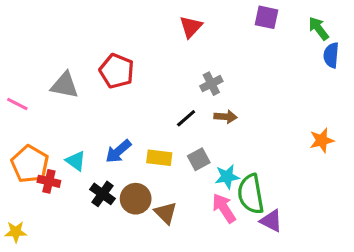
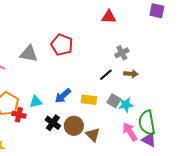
red triangle: (191, 27) -> (109, 17), turned 49
gray square: (199, 159) -> (114, 101), turned -32
cyan triangle: (76, 161) -> (36, 102), turned -48
cyan star: (227, 177) -> (126, 105), moved
purple triangle: (271, 221) -> (149, 140), moved

